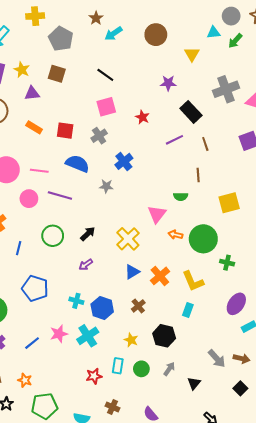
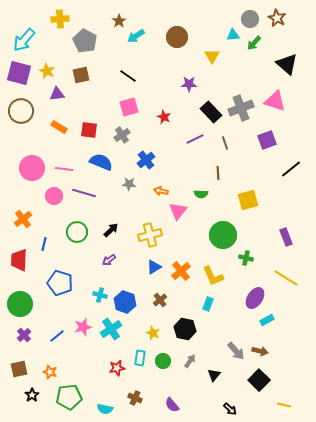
brown square: (57, 74) -> (81, 75), turned -30
gray cross: (226, 89) -> (241, 108), moved
orange arrow: (175, 235) -> (161, 191), moved
yellow cross: (128, 239) -> (150, 235), turned 30
black square: (240, 388) -> (259, 380), size x1.5

